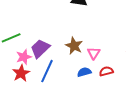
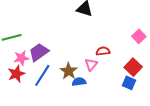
brown star: (74, 46) -> (69, 71), moved
red semicircle: (106, 71) -> (103, 51), moved

